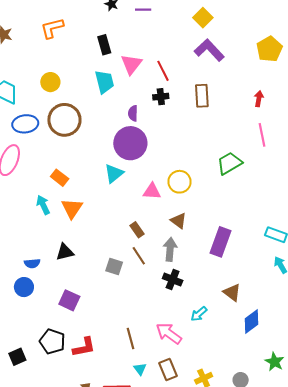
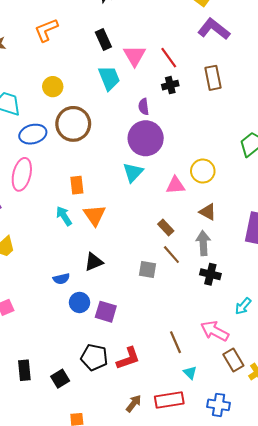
orange rectangle: (60, 178) -> (77, 185), turned 54
blue circle: (24, 287) -> (79, 302), moved
brown rectangle: (168, 369) -> (233, 360), moved

